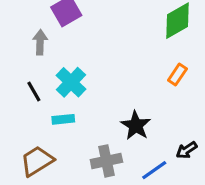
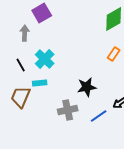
black star: (136, 125) -> (87, 87), turned 30
brown trapezoid: (37, 161) -> (21, 97), moved, turned -35

